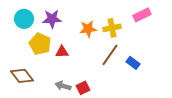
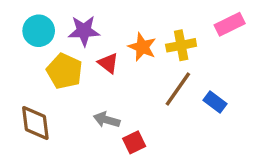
orange star: (88, 29) -> (142, 47), turned 30
red triangle: (62, 52) -> (108, 63), moved, turned 40
brown diamond: (22, 76) -> (35, 123), turned 30
gray arrow: (63, 86) -> (107, 120), moved

